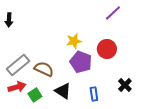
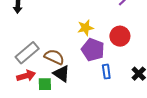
black triangle: (63, 91) -> (62, 74), moved
blue rectangle: (94, 94) -> (106, 72), moved
green square: (35, 95) -> (45, 84), turned 32

